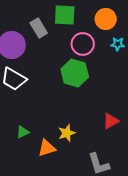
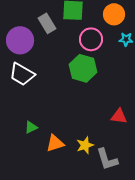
red triangle: (111, 121) -> (119, 116), turned 36
yellow star: (67, 133) -> (85, 145), moved

